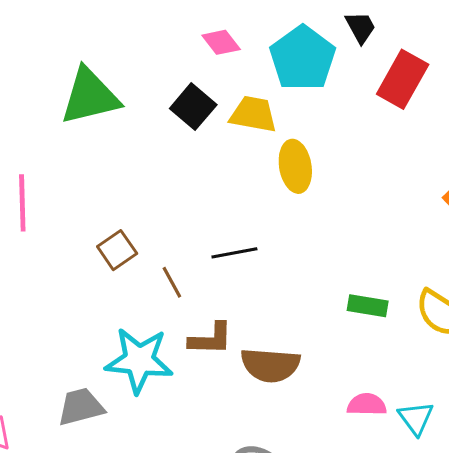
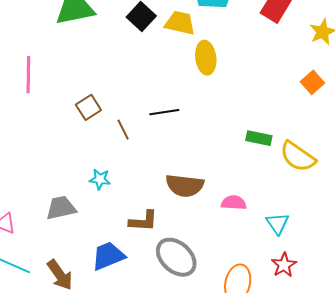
green rectangle: (368, 306) -> (259, 138), moved
brown L-shape: (211, 339) -> (143, 221), moved
cyan star: (139, 360) -> (100, 179), size x0.5
pink semicircle: (367, 405) -> (234, 203), moved

